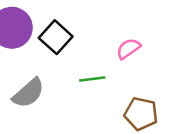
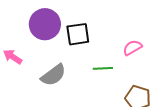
black square: (56, 37) -> (78, 34), turned 35

